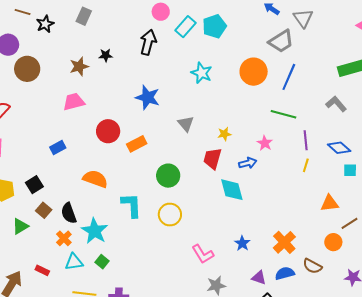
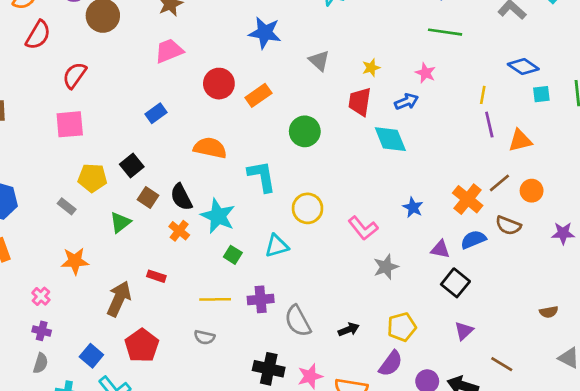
purple line: (306, 140) -> (489, 125), moved
yellow circle: (170, 215) -> (308, 208), moved
brown line: (350, 223) -> (499, 183), moved
cyan triangle: (74, 262) -> (277, 246), moved

